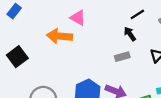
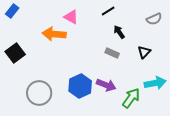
black line: (137, 14) -> (108, 11), moved
gray rectangle: (122, 57) -> (112, 53), turned 40

